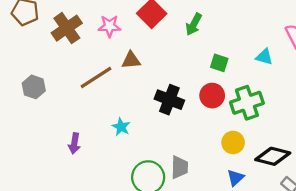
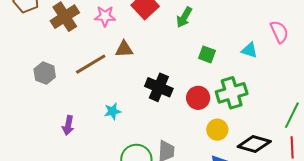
gray hexagon: (34, 87) -> (45, 73), moved
red circle: (212, 96) -> (198, 98), moved
cyan star: (121, 127) -> (113, 111), turned 30

